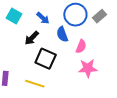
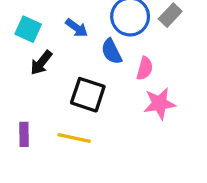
black arrow: (32, 38) -> (41, 63), moved

